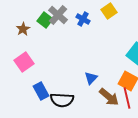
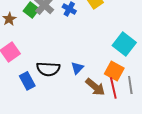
black semicircle: (62, 100) -> (48, 69), moved

